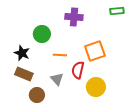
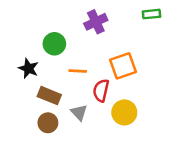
purple cross: (74, 17) -> (96, 22), turned -30
brown rectangle: (24, 74) -> (49, 96), moved
gray triangle: (57, 79) -> (79, 112), moved

